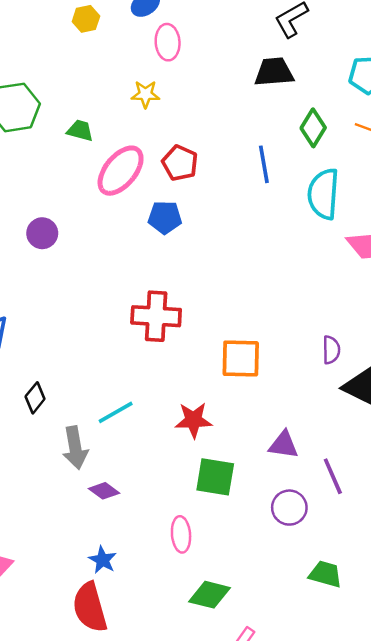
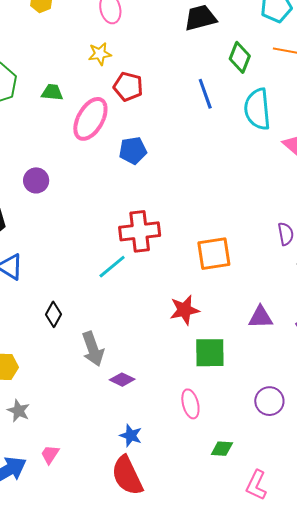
red pentagon: (180, 163) -> (128, 87), moved
cyan line: (116, 412) -> (112, 267), moved
purple circle: (289, 508) -> (269, 401), moved
green diamond: (209, 595) -> (222, 449), size x0.7

